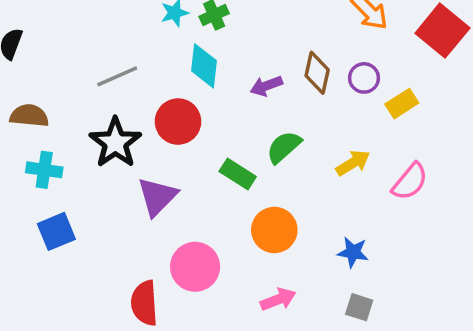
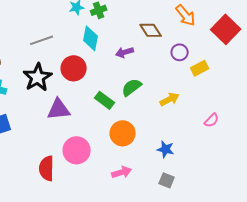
brown diamond: (317, 73) -> (151, 30), moved, turned -50
pink semicircle: (410, 182) -> (212, 120), moved, size x0.7
purple triangle: (157, 197) -> (59, 109), turned 35

